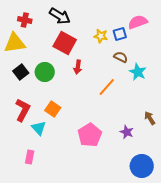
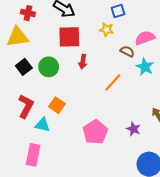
pink semicircle: (138, 22) -> (145, 38), moved
blue square: (120, 34) -> (118, 11), moved
red square: (65, 43) -> (69, 37), turned -30
cyan triangle: (39, 128) -> (42, 125), turned -35
pink rectangle: (30, 157) -> (33, 155), size x1.5

